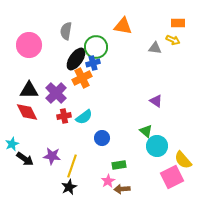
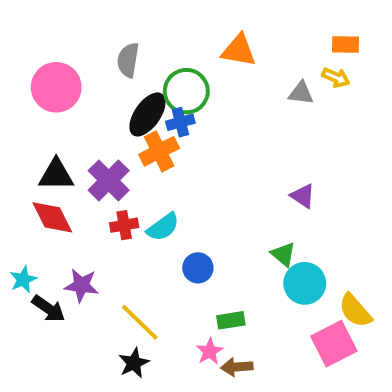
purple star: (52, 156) -> (81, 285), moved
yellow line: (72, 166) -> (140, 322), turned -65

